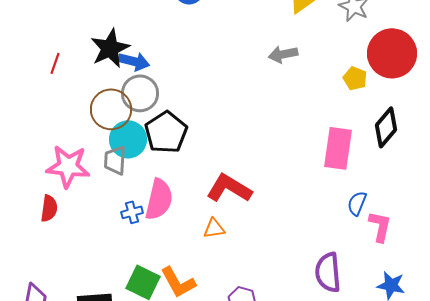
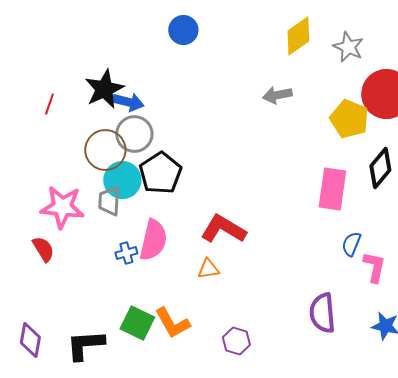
yellow pentagon: (355, 78) -> (349, 119), size x1.6
red semicircle: (49, 208) -> (43, 249), turned -40

